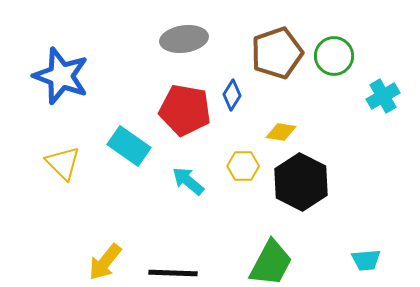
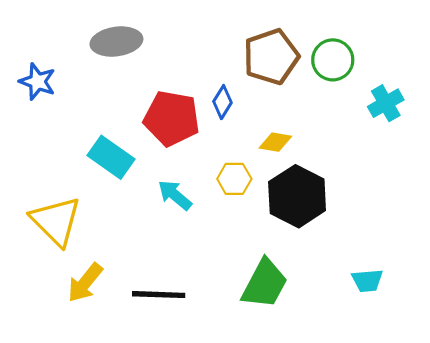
gray ellipse: (184, 39) -> (116, 42), moved
blue star: (61, 76) -> (37, 82), size x0.6
yellow triangle: (63, 163) -> (56, 221), moved, size x1.4

